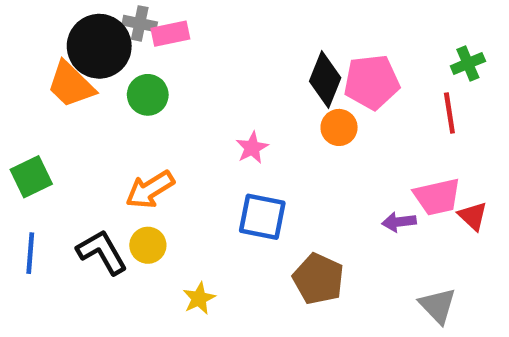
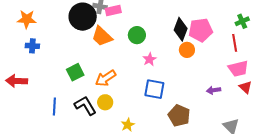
orange trapezoid: (71, 85) -> (102, 36), moved
green circle: (148, 95) -> (137, 35), moved
green square: (31, 177) -> (75, 72), moved
pink trapezoid: (437, 197) -> (238, 69), moved

